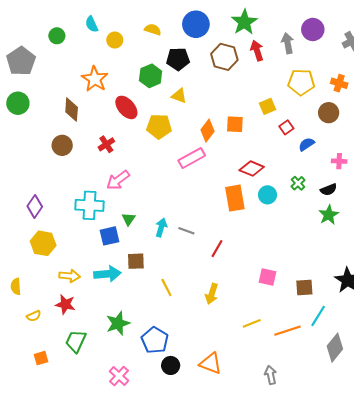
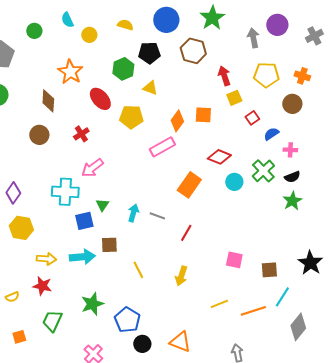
red arrow: (257, 51) -> (224, 76), moved
pink cross: (339, 161) -> (290, 150), moved
green cross: (298, 183) -> (263, 171), size x1.6
orange rectangle: (235, 198) -> (189, 185), moved, turned 45

